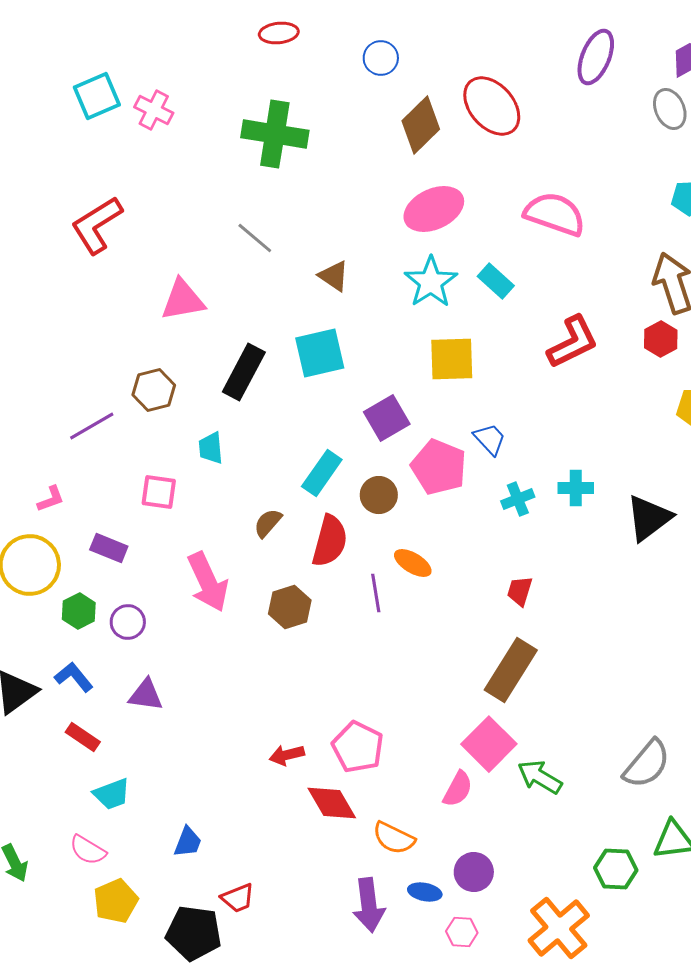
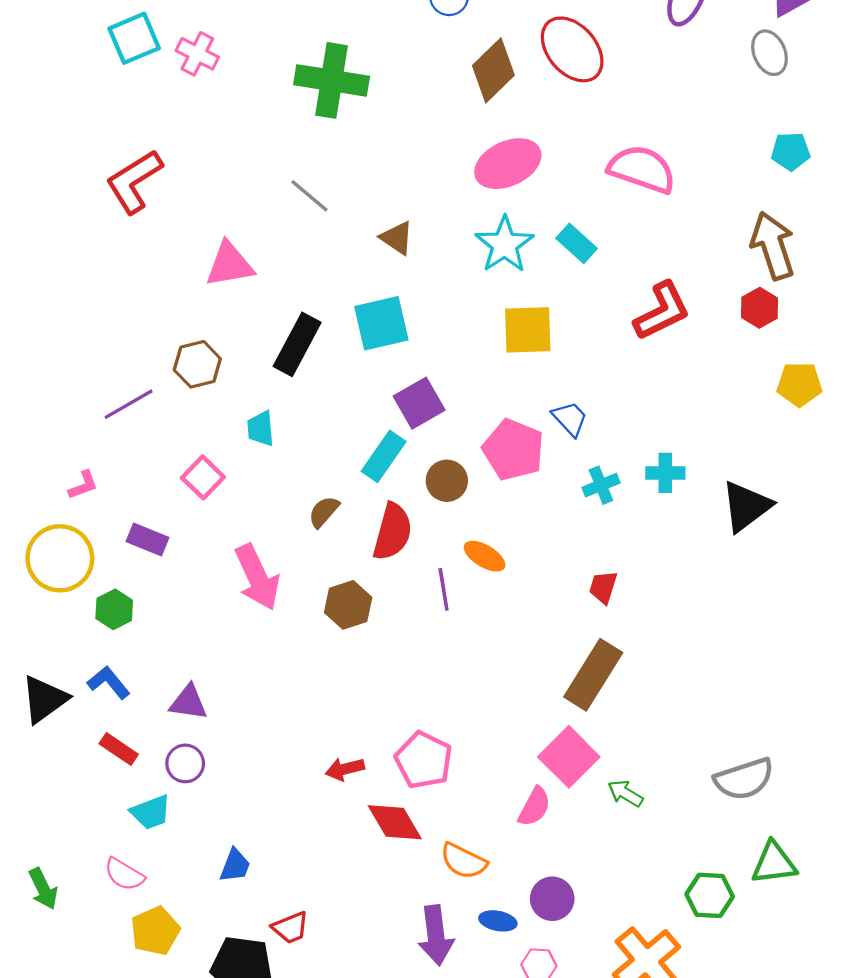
purple square: (387, 418) -> (419, 403), moved
pink square: (159, 492) -> (203, 477), turned 36
purple circle: (128, 622) -> (185, 763), moved
gray semicircle: (647, 764) -> (744, 779), turned 32
green arrow: (540, 777) -> (625, 793), size x0.7

